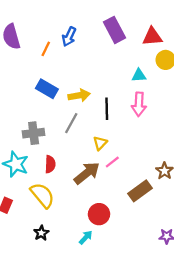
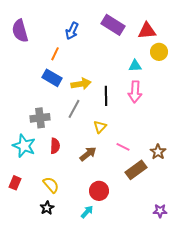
purple rectangle: (115, 30) -> (113, 25), turned -30
orange line: (46, 49) -> (55, 54), moved
pink line: (112, 162) -> (123, 147), moved, turned 64
brown arrow: (87, 173) -> (88, 154), size x0.7
yellow semicircle: (42, 195) -> (51, 185), moved, size x0.7

